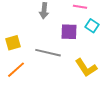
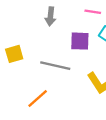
orange line: (16, 70) -> (38, 99), moved

